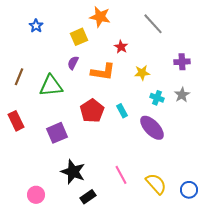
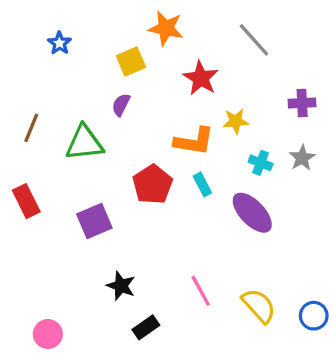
red star: (121, 47) -> (201, 78), size x1.5
orange L-shape: (103, 72) -> (194, 141), moved
black star: (73, 172) -> (121, 286), size x0.7
pink circle: (36, 195) -> (48, 334), moved

